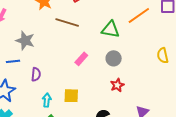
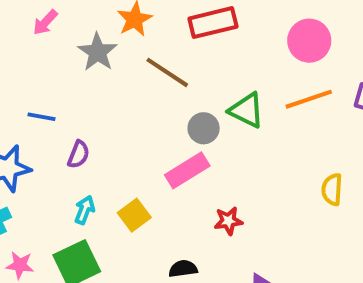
gray star: (25, 41) -> (97, 52), moved
gray circle: (114, 58) -> (204, 128), moved
pink rectangle: (81, 59) -> (187, 170), moved, size x1.5
yellow square: (71, 96) -> (134, 215), turned 35

